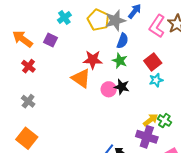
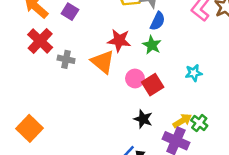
red square: (153, 62) -> (153, 85), moved
red cross: (28, 66) -> (40, 41), size x1.5
black star: (122, 87) -> (143, 119), moved
gray cross: (28, 101) -> (66, 59), moved, turned -32

